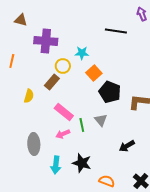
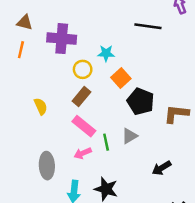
brown triangle: (21, 20) -> (25, 23), moved
orange line: (12, 61) -> (21, 50), moved
brown rectangle: (52, 82) -> (81, 97), moved
yellow semicircle: (29, 96) -> (41, 106), turned -40
gray triangle: (101, 120) -> (129, 136), turned 40

